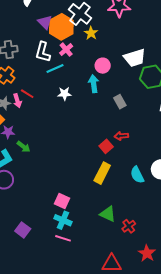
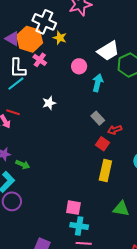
cyan line: (55, 68) -> (16, 84), moved
cyan arrow: (94, 84) -> (98, 83), moved, turned 36
gray rectangle: (120, 102) -> (98, 118), moved

